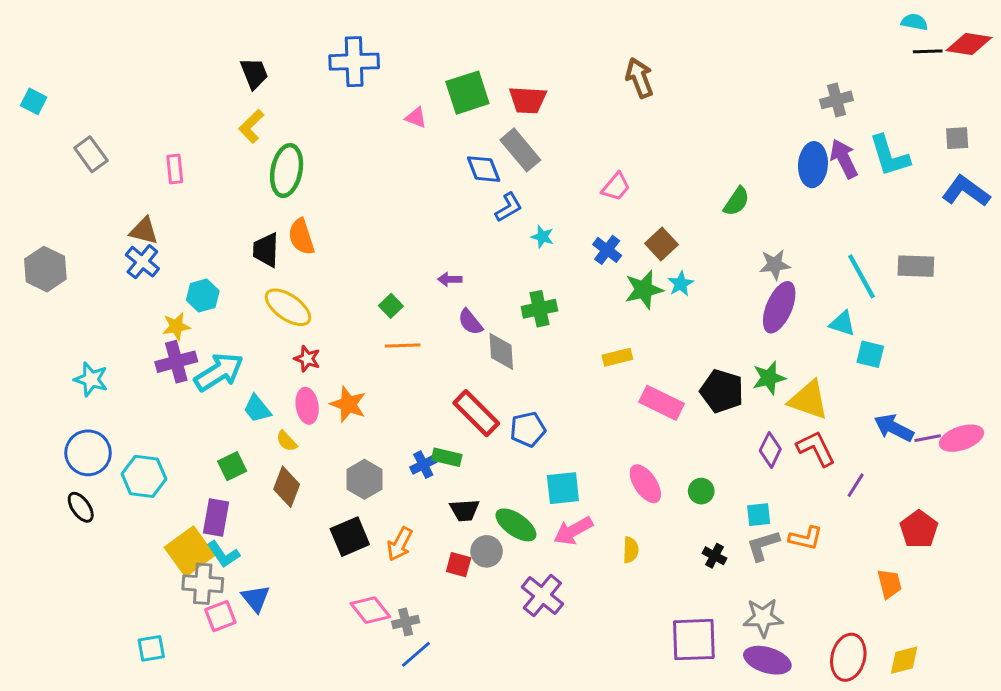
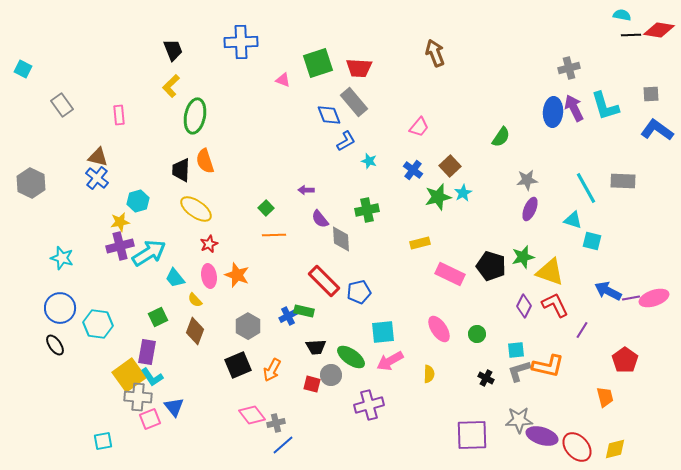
purple ellipse: (779, 307) -> (530, 209), size x0.7
red star: (307, 359) -> (209, 244), turned 30
orange L-shape: (806, 538) -> (548, 366), size x1.4
purple cross: (542, 595) -> (369, 405), turned 36
red ellipse: (848, 657) -> (577, 447), turned -56
purple ellipse: (767, 660) -> (542, 436), moved

